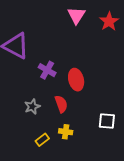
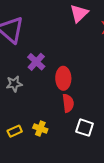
red semicircle: (61, 104) -> (68, 103), moved
gray star: (32, 107) -> (14, 84), moved

